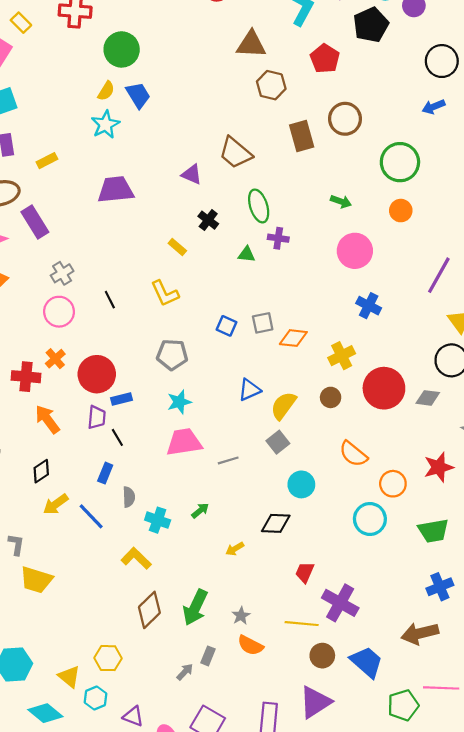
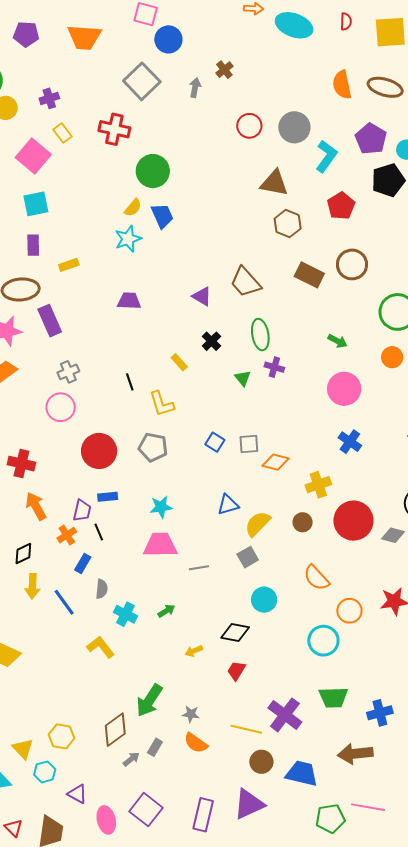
brown rectangle: (302, 136) -> (309, 275), turned -56
purple trapezoid: (116, 190) -> (129, 301), size x0.7
green triangle: (247, 254) -> (243, 378), turned 36
black line: (110, 300) -> (130, 382), moved
gray pentagon: (172, 355) -> (153, 447), moved
orange cross: (55, 359) -> (67, 535), moved
red circle: (97, 374) -> (99, 451), moved
yellow arrow: (56, 504) -> (32, 586), turned -60
green trapezoid: (433, 531) -> (333, 697), moved
red trapezoid: (305, 572) -> (236, 671), moved
brown diamond: (149, 610) -> (115, 730), moved
gray star: (241, 616) -> (191, 714), turned 30
blue trapezoid: (367, 662) -> (302, 773), turned -36

